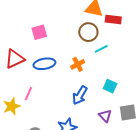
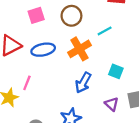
brown circle: (88, 32) -> (71, 16), moved
orange cross: (78, 64) -> (79, 49), size x1.5

